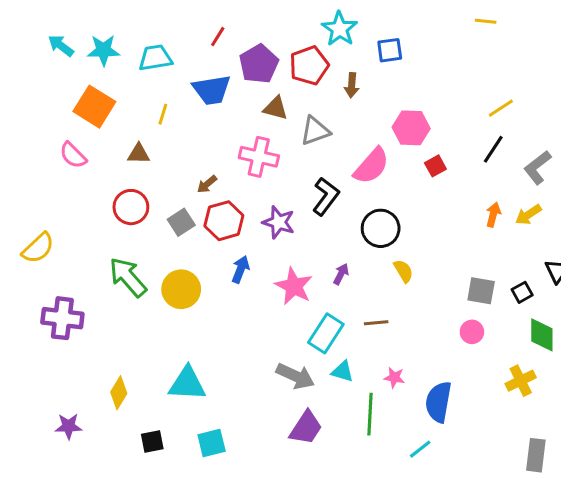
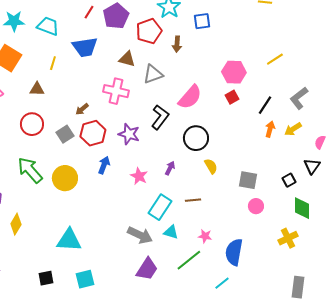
cyan trapezoid: (155, 58) -> (48, 26), turned 30
purple pentagon: (259, 64) -> (116, 16), moved
pink hexagon: (411, 128) -> (234, 72), moved
black line: (493, 149) -> (265, 105), moved
pink star: (294, 286) -> (139, 176), size x0.7
gray square: (481, 291) -> (248, 180), moved
yellow diamond: (119, 393) -> (16, 224), moved
green line: (370, 414) -> (189, 260), turned 48

